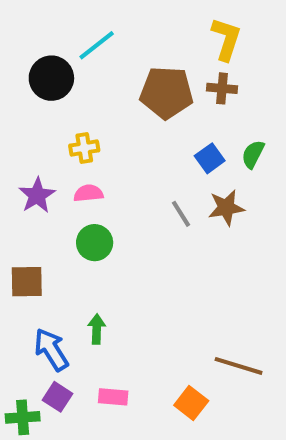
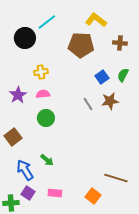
yellow L-shape: (226, 39) -> (96, 20), moved, turned -70
brown cross: (222, 88) -> (120, 43), moved
brown square: (27, 282) -> (13, 137), turned -36
green arrow: (97, 329) -> (47, 160), turned 128

